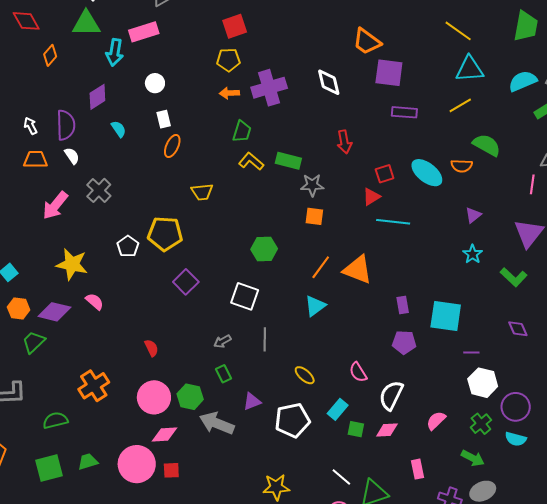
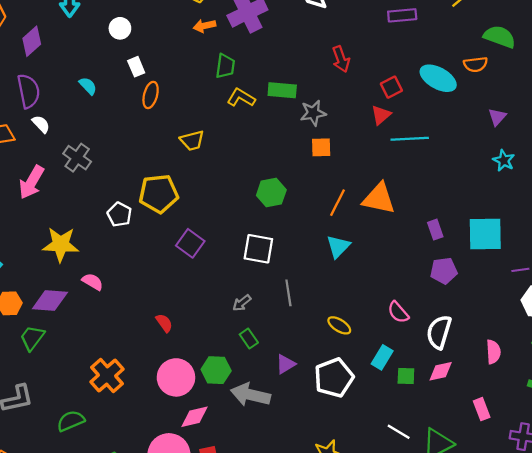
purple diamond: (97, 97) -> (32, 41), moved
pink semicircle: (436, 421) -> (493, 352), turned 140

